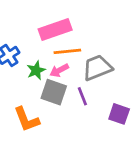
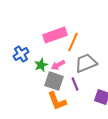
orange line: (67, 51) -> (73, 42), moved, turned -60
orange L-shape: (27, 119) -> (57, 101), moved

